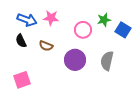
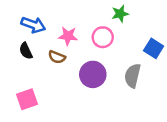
pink star: (51, 18) -> (68, 36), moved
green star: (104, 20) -> (120, 14), moved
blue square: (123, 30) -> (154, 48), moved

